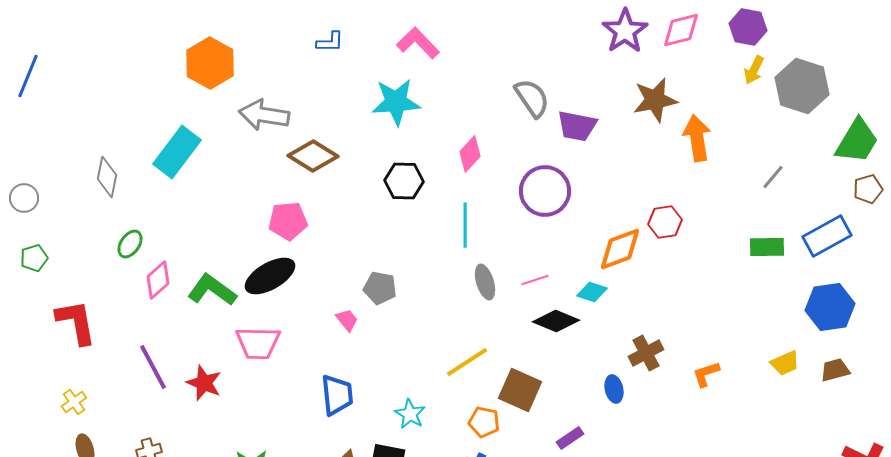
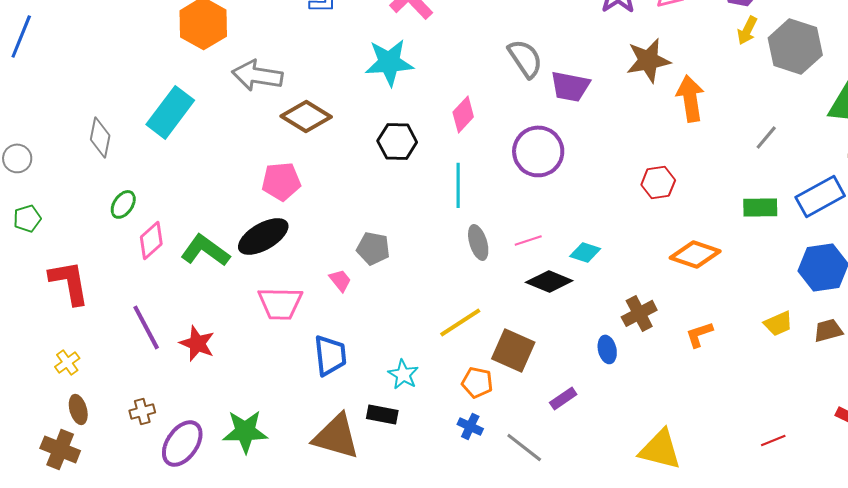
orange diamond: (620, 249) -> (695, 254), moved, turned 39
pink trapezoid: (258, 343) -> (280, 303), moved

